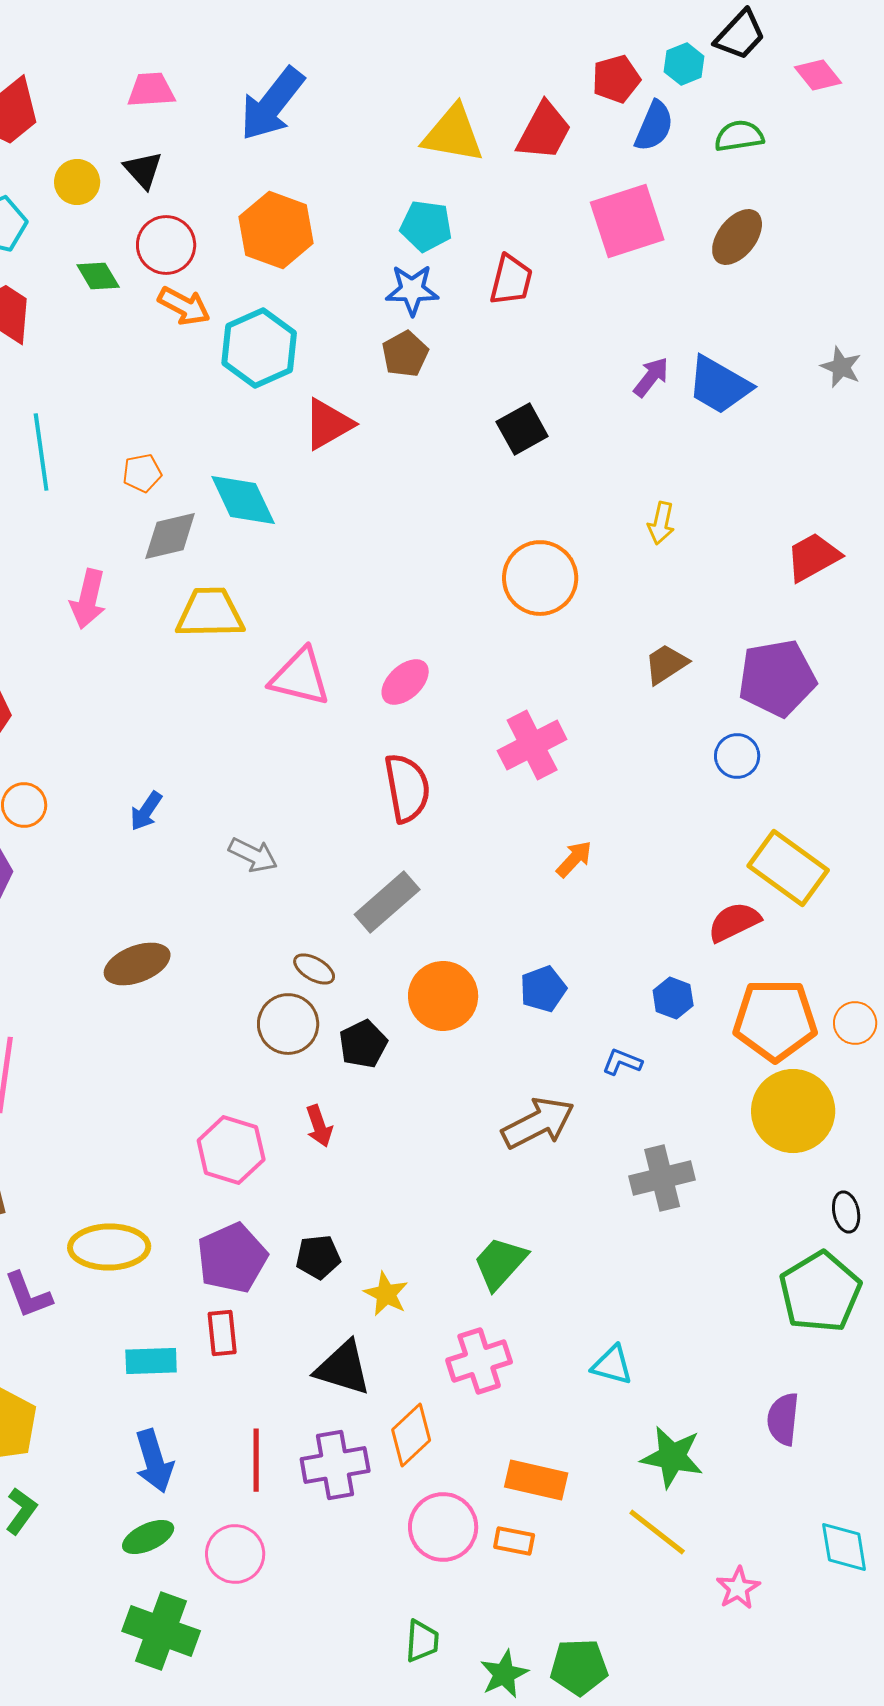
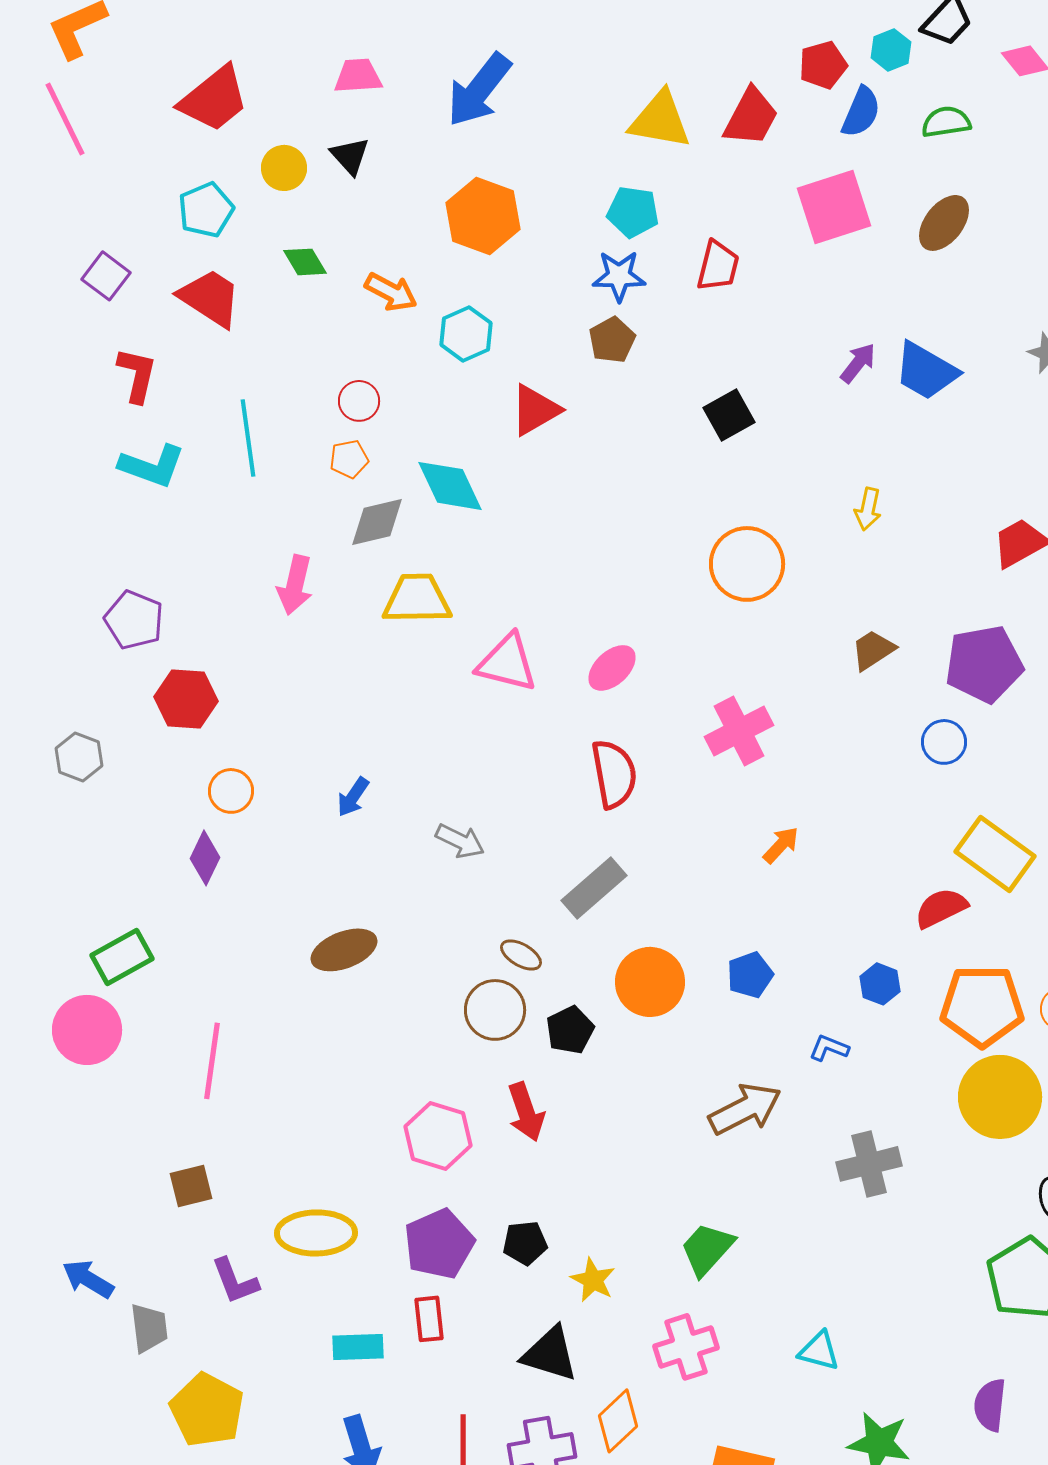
red circle: (166, 245) -> (359, 401), moved, size x0.7
cyan hexagon: (259, 348) -> (466, 334), size x0.7
red arrow: (319, 1126) -> (526, 1112), size x1.4

